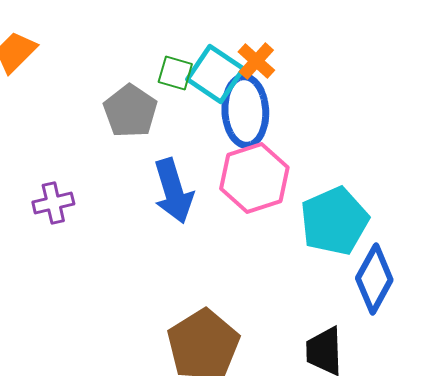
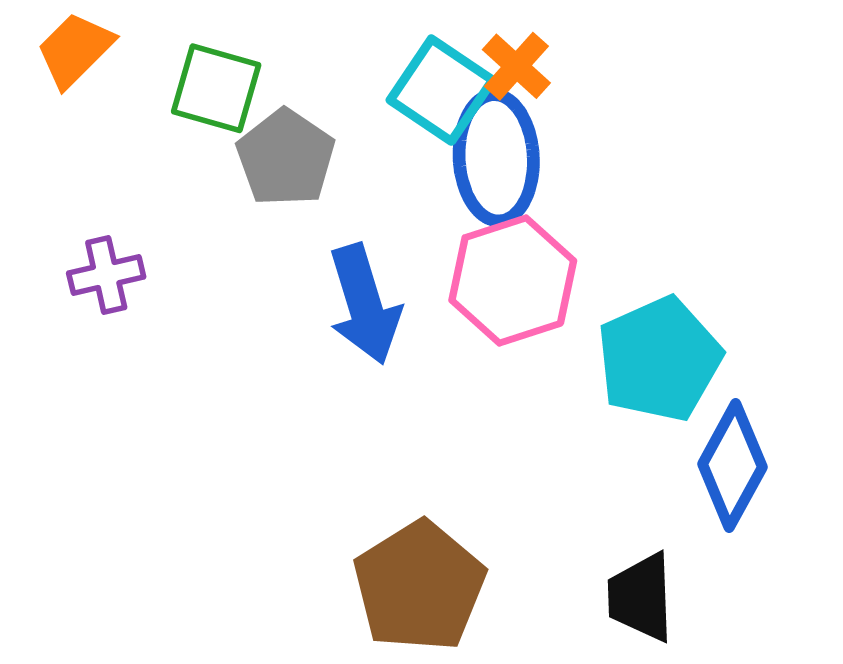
green square: (175, 73) -> (216, 88), moved, size x1.4
purple cross: (53, 203) -> (106, 275), moved

